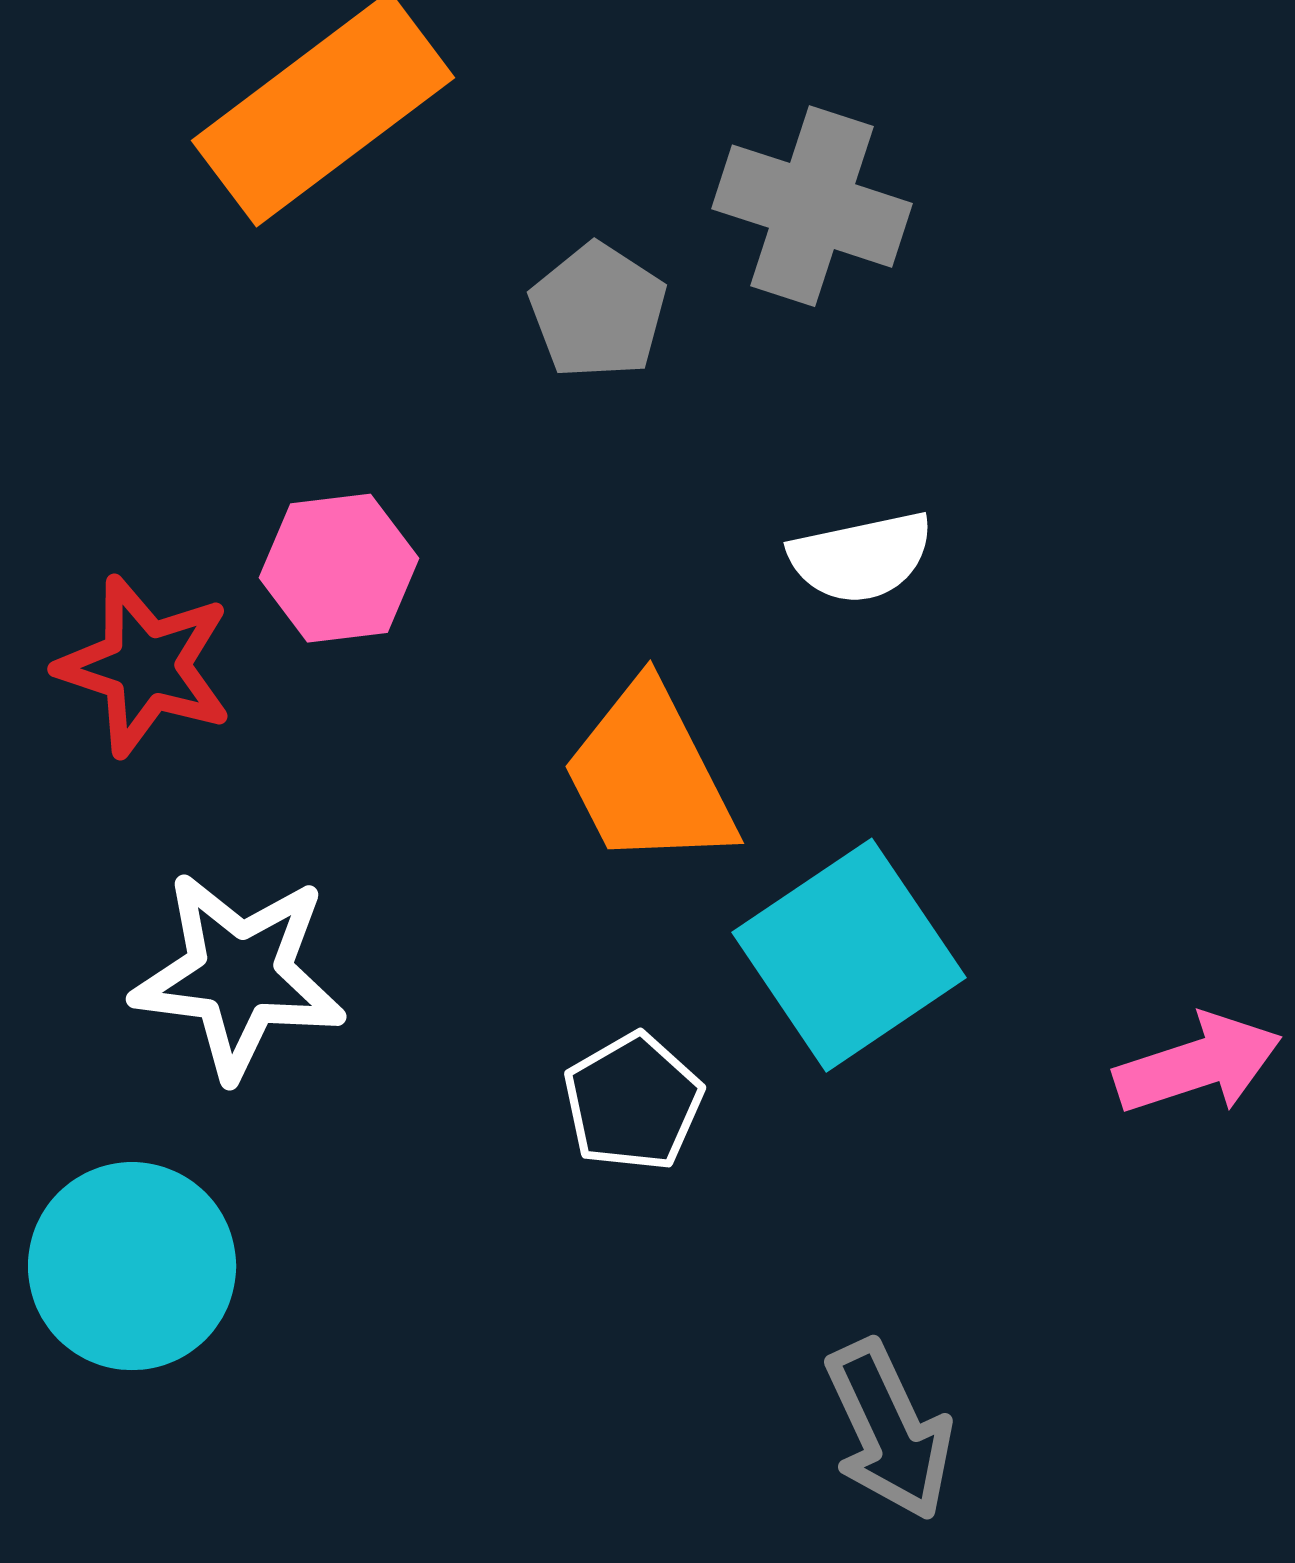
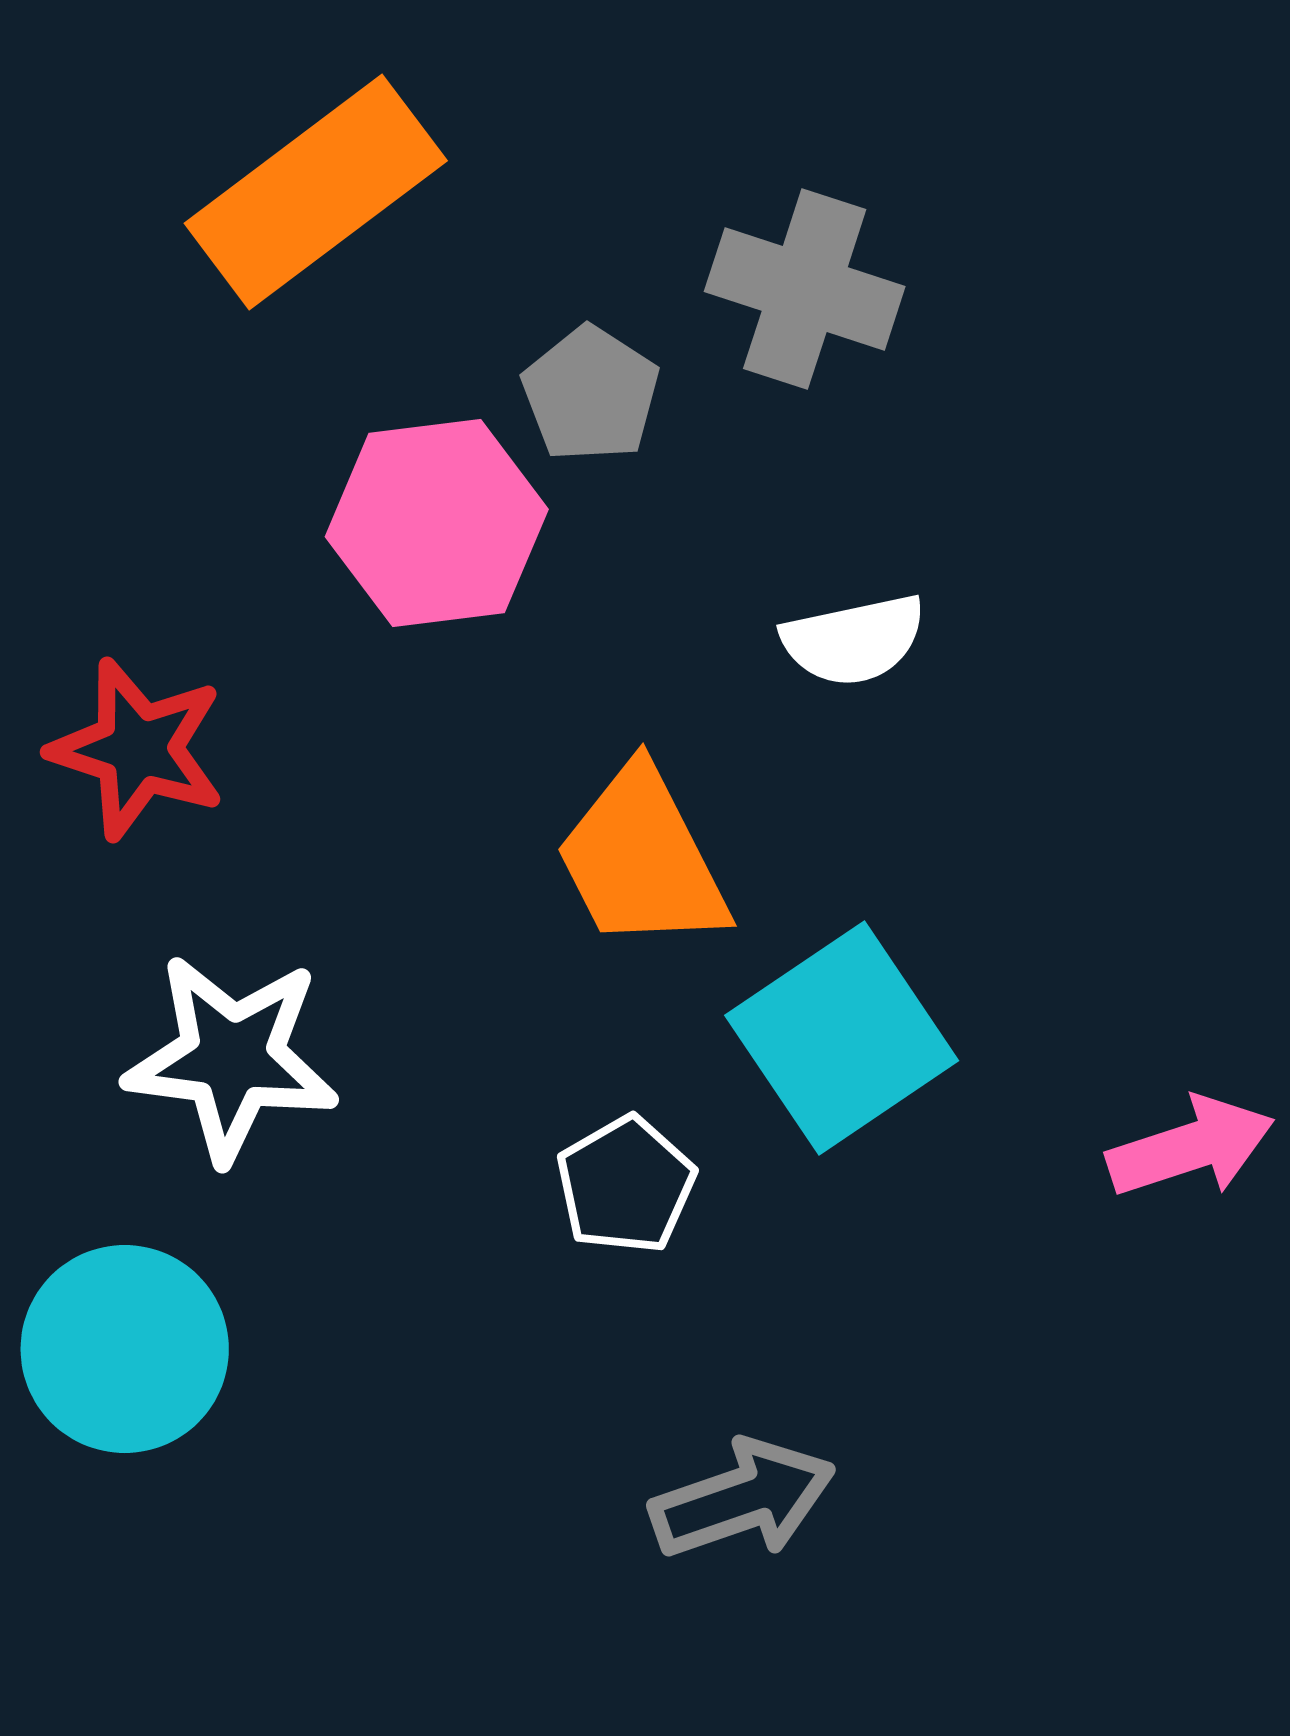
pink hexagon: (339, 568) -> (437, 523), moved, size x1.4
gray arrow: (889, 1430) -> (743, 1499), moved, turned -84

